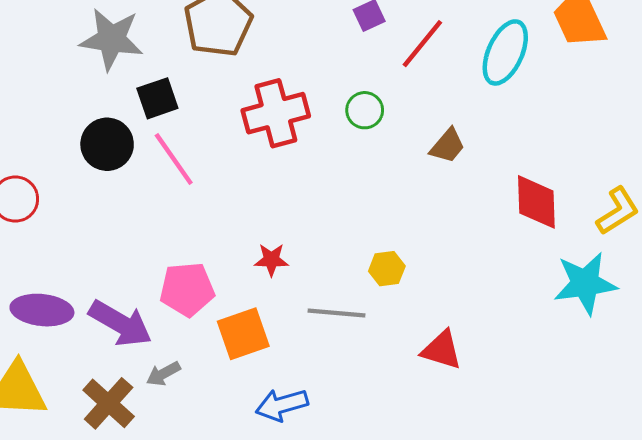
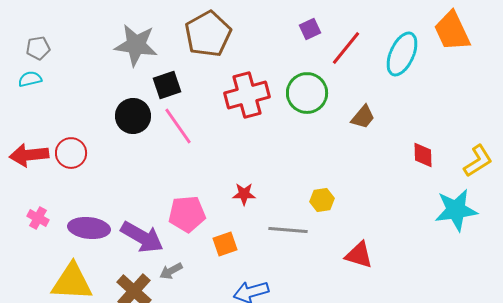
green circle: (365, 110) -> (307, 93), size x1.6
red diamond: (536, 202) -> (423, 155), size x0.7
orange square: (243, 334) -> (225, 244), size x0.7

